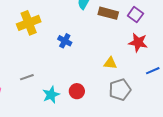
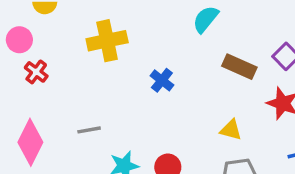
brown rectangle: (108, 13) -> (239, 67), moved

